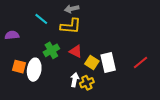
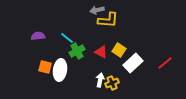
cyan line: (41, 19) -> (67, 38), moved
yellow L-shape: (71, 26) -> (108, 20), moved
yellow square: (92, 62) -> (119, 50), moved
white rectangle: (108, 62) -> (133, 63), turned 60

